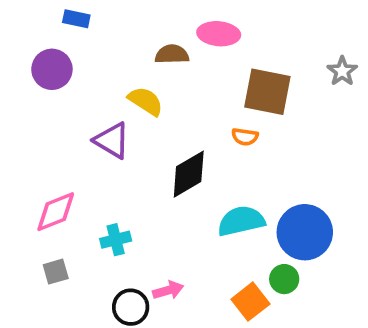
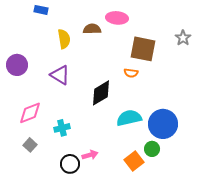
purple circle: (52, 69) -> (17, 65), moved
yellow semicircle: (146, 101) -> (64, 39), moved, turned 48
gray square: (56, 272) -> (30, 145), turned -32

